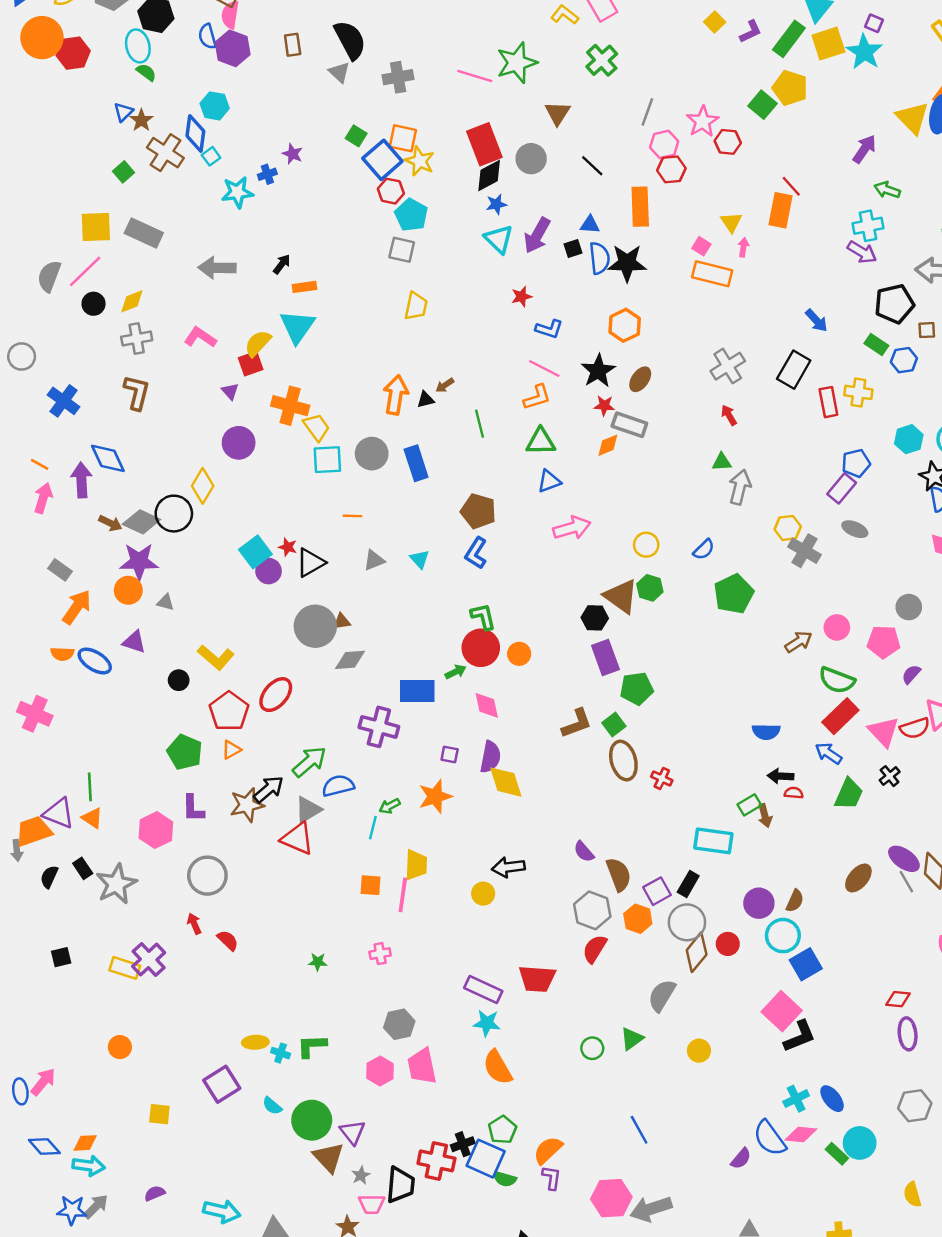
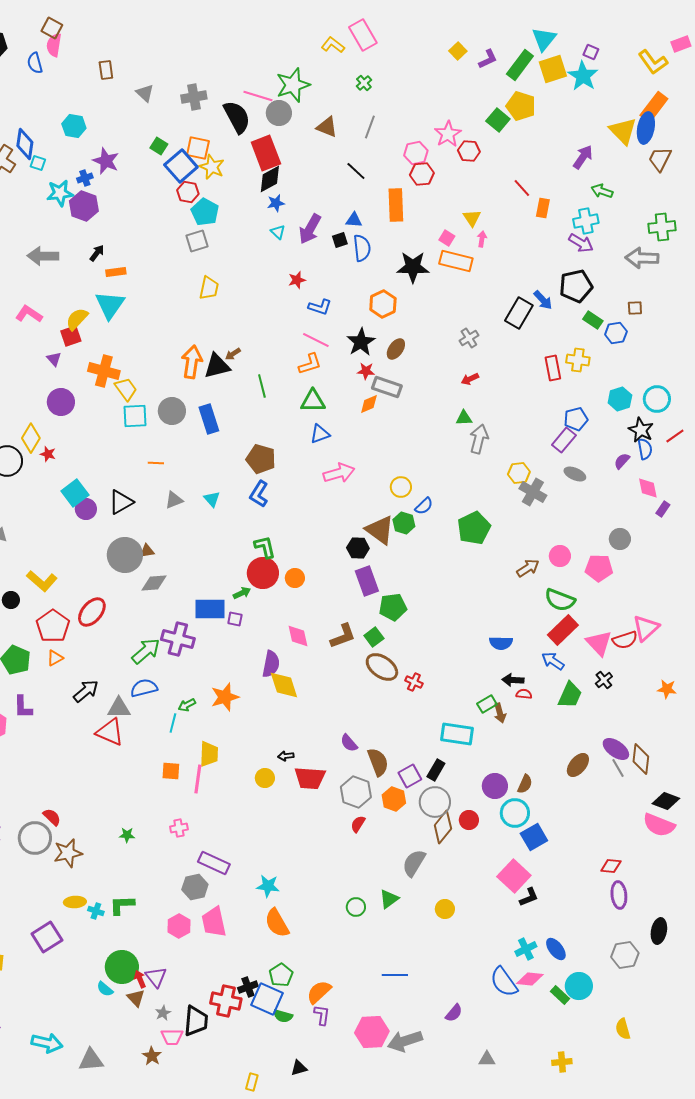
black semicircle: (350, 40) -> (237, 117), moved
purple hexagon: (233, 48) -> (84, 206), moved
green cross: (602, 60) -> (364, 83), size x0.6
cyan hexagon: (215, 106) -> (74, 126), moved
gray line: (647, 112) -> (370, 127), moved
brown triangle: (557, 113) -> (327, 127), turned -40
purple star: (293, 154) -> (106, 161), size x1.5
cyan square: (211, 156) -> (38, 163), turned -35
gray circle: (531, 159) -> (279, 113), moved
orange rectangle: (780, 210) -> (543, 208), moved, size x0.7
cyan triangle: (499, 239) -> (278, 232), size x0.6
gray square: (402, 250) -> (197, 241), turned -30
black star: (627, 263) -> (413, 267), moved
black pentagon: (894, 304) -> (576, 286), moved
gray cross: (728, 366) -> (469, 338), size x0.7
black rectangle: (794, 370) -> (519, 313), moved
black triangle: (426, 400) -> (217, 366), size x1.8
red arrow: (729, 415) -> (470, 379), turned -84
red star: (288, 547) -> (48, 454), moved
blue semicircle: (704, 550) -> (424, 506), moved
purple semicircle: (911, 674) -> (622, 461), moved
pink diamond: (487, 705) -> (298, 636), moved
purple square: (450, 755) -> (235, 619), moved
brown ellipse: (623, 761) -> (382, 667), turned -40
green arrow: (309, 762) -> (146, 651), moved
brown star: (247, 805) -> (68, 853), moved
gray triangle: (308, 810) -> (119, 708), turned 30
black arrow: (508, 867) -> (286, 756), size x0.6
gray circle: (207, 876) -> (35, 838), moved
red arrow: (194, 924) -> (140, 979), moved
red semicircle: (595, 949) -> (358, 824), size x0.7
red trapezoid: (537, 979) -> (310, 778), moved
purple rectangle: (483, 989) -> (214, 863), moved
black L-shape: (800, 1036) -> (529, 897), size x0.7
cyan semicircle: (272, 1106) -> (105, 989), moved
blue line: (639, 1130) -> (395, 975), turned -60
brown triangle: (328, 1157) -> (136, 998), size x0.7
purple semicircle: (741, 1159) -> (454, 1013), moved

